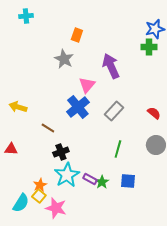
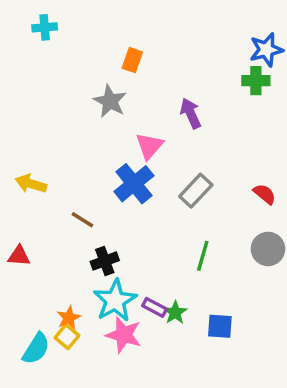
purple arrow: (111, 66) -> (191, 113), size x0.7
blue square: (128, 181) -> (220, 326), moved
pink star: (56, 208) -> (124, 335), moved

